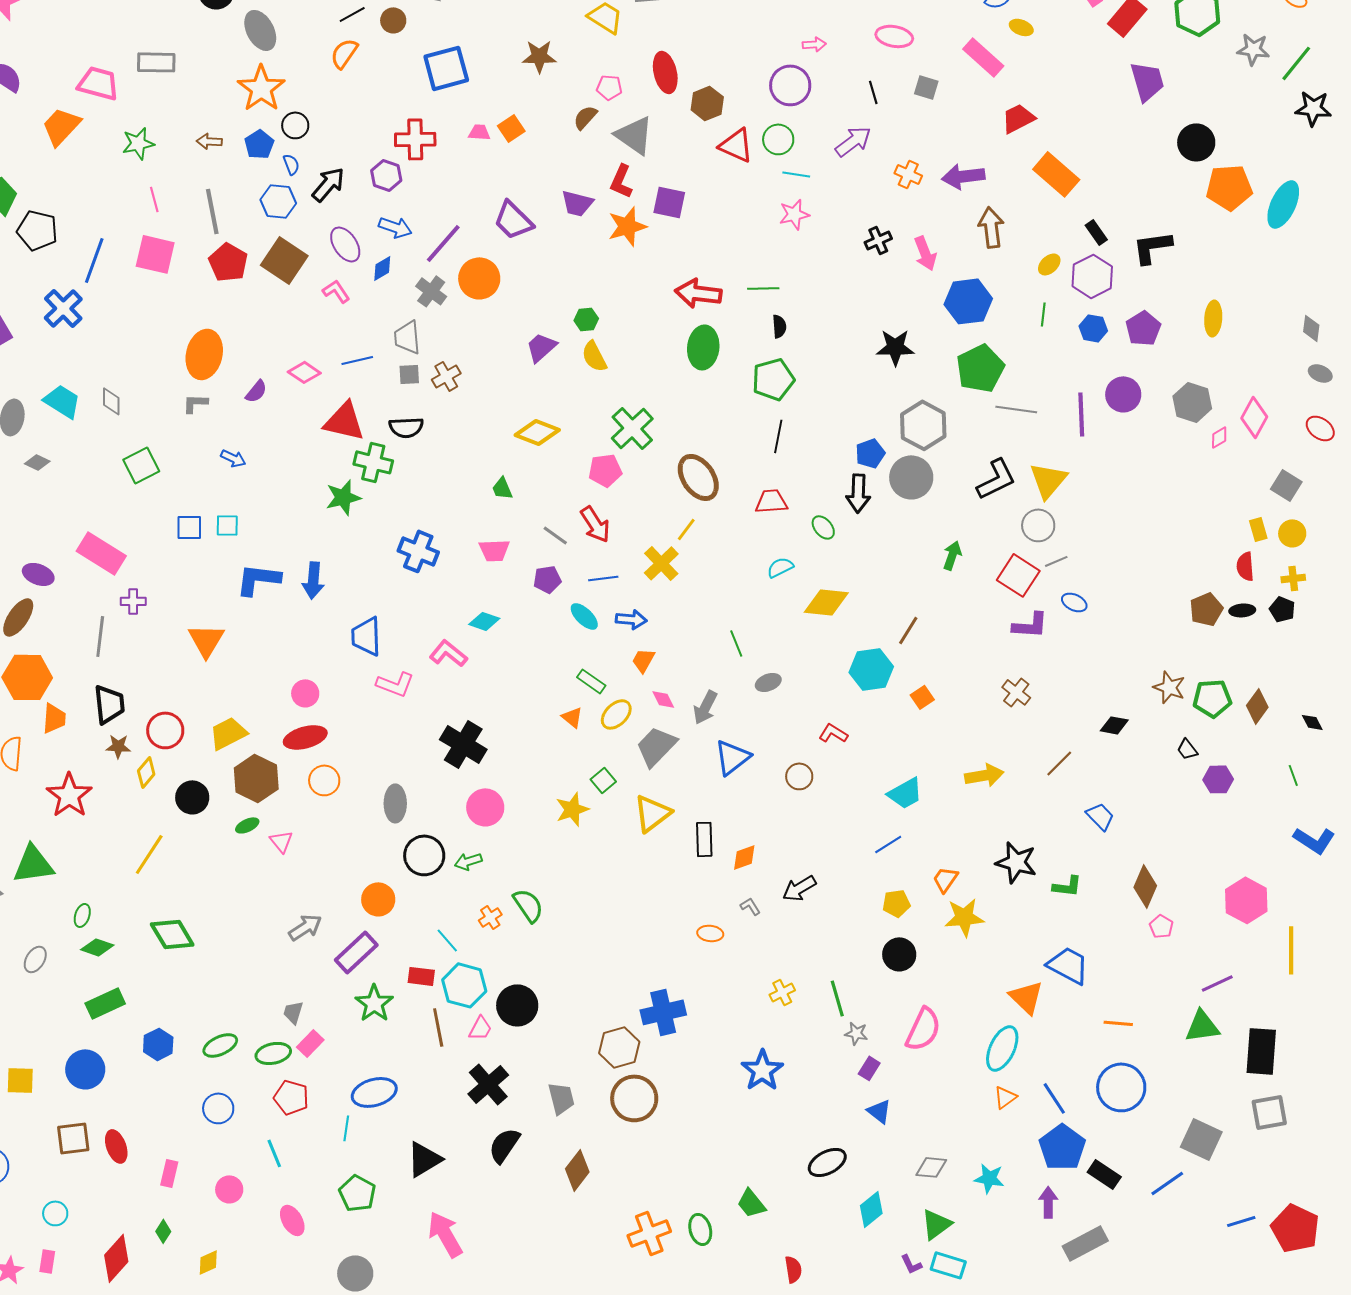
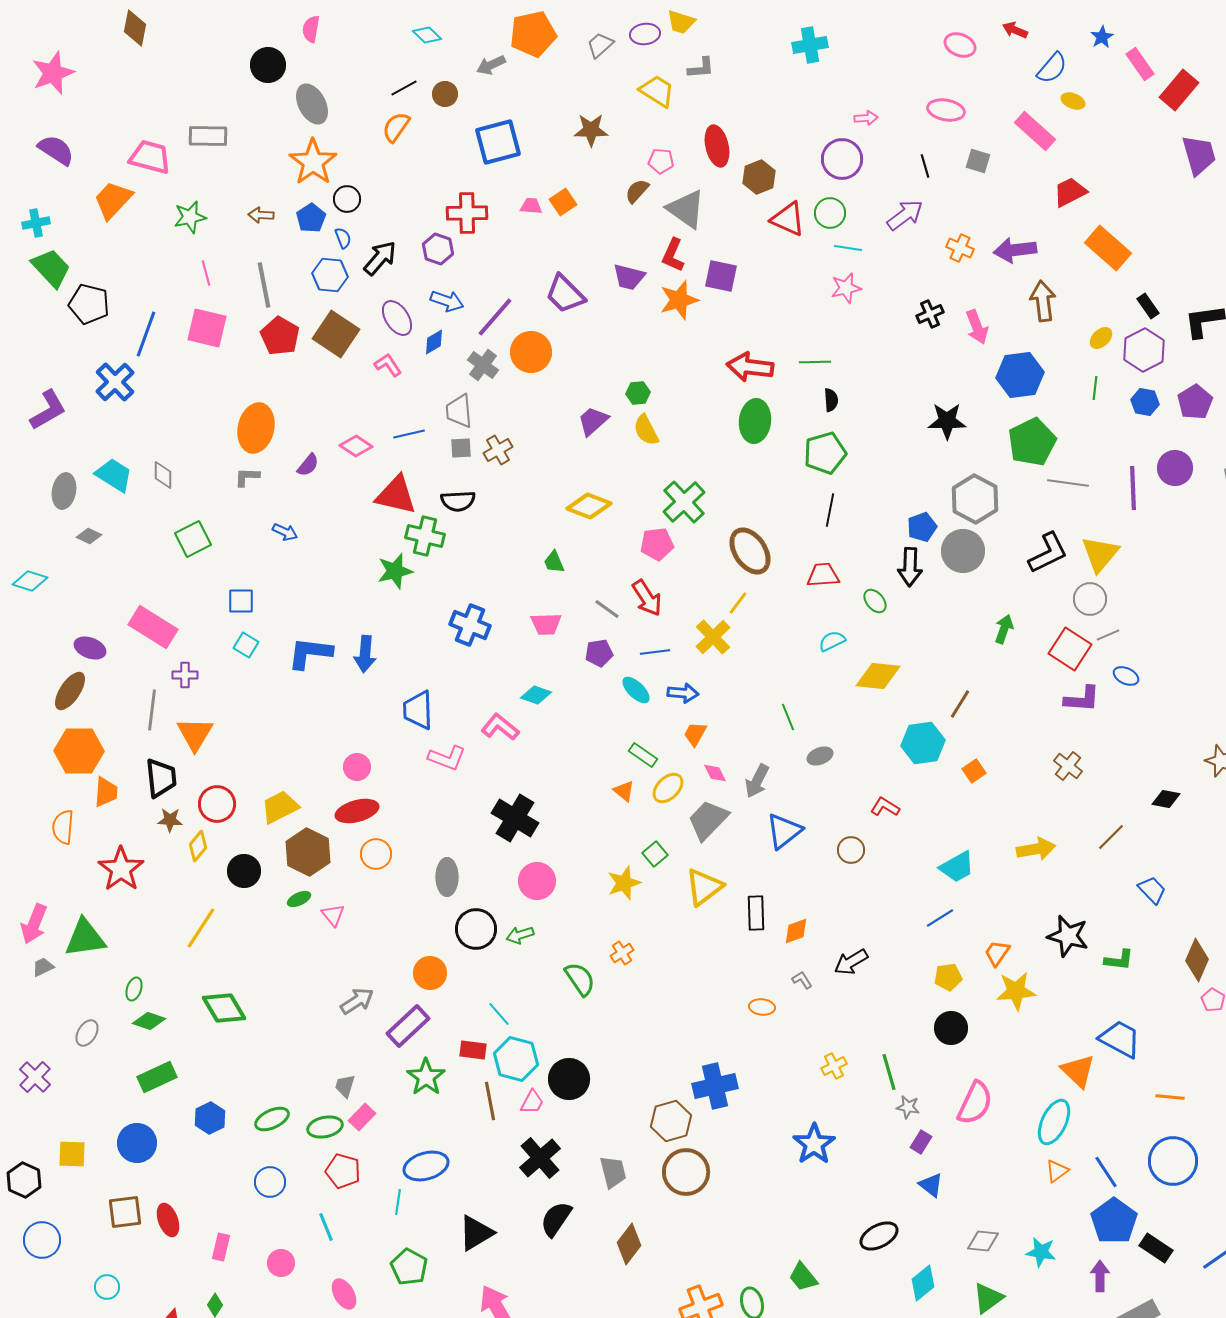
cyan square: (227, 525) -> (246, 645), moved, turned 30
orange triangle: (206, 640) -> (195, 734), moved
orange cross: (490, 917) -> (622, 953), moved

